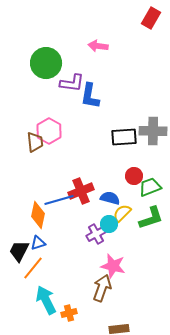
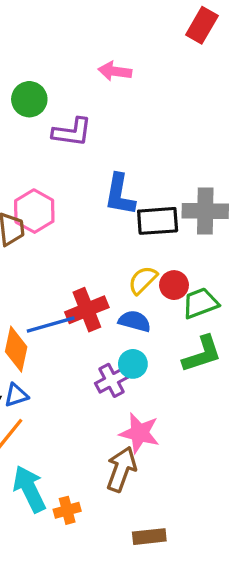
green circle: (46, 63) -> (29, 99), size x0.7
blue L-shape: (90, 96) -> (120, 195), moved
yellow semicircle: (122, 213) -> (143, 280), moved

